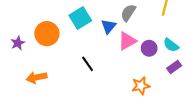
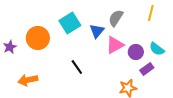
purple rectangle: (174, 67) -> (147, 69), moved

